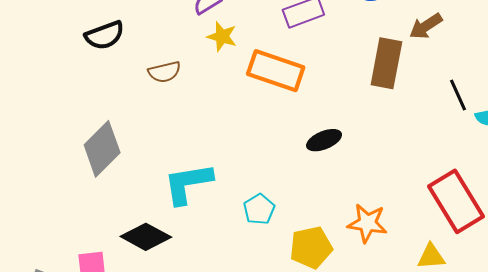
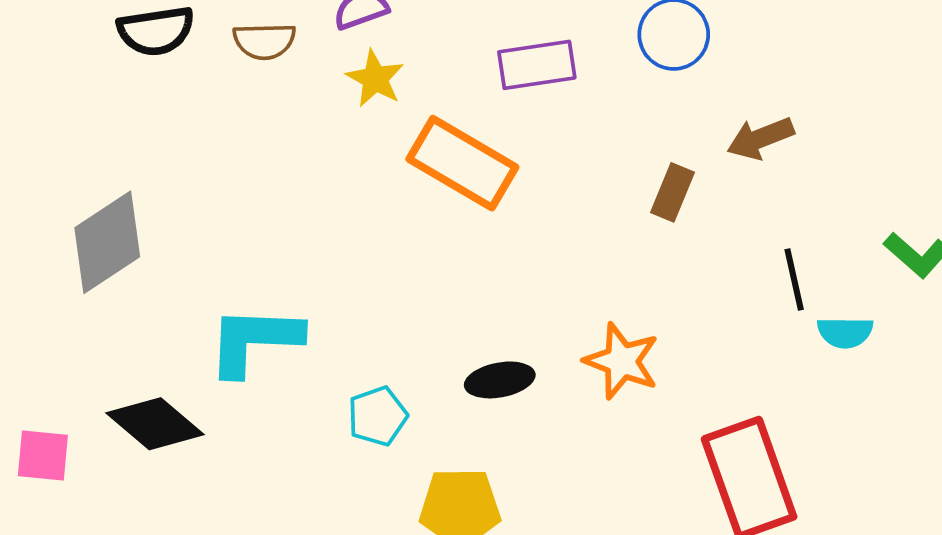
brown rectangle: (386, 63) -> (672, 192), size x0.6
brown semicircle: (164, 72) -> (264, 41), moved
black ellipse: (324, 140) -> (500, 380), moved
orange star: (367, 223) -> (622, 361), moved

